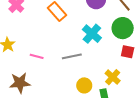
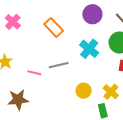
gray line: (72, 56) -> (59, 65), moved
yellow circle: (84, 85) -> (84, 91), moved

